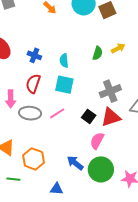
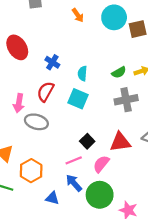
green semicircle: (98, 53) -> (119, 72), turned 32
gray cross: (110, 91) -> (126, 100), moved
pink line: (57, 113) -> (74, 160), moved
black square: (89, 116) -> (87, 141), moved
blue triangle: (57, 189) -> (52, 198), moved

